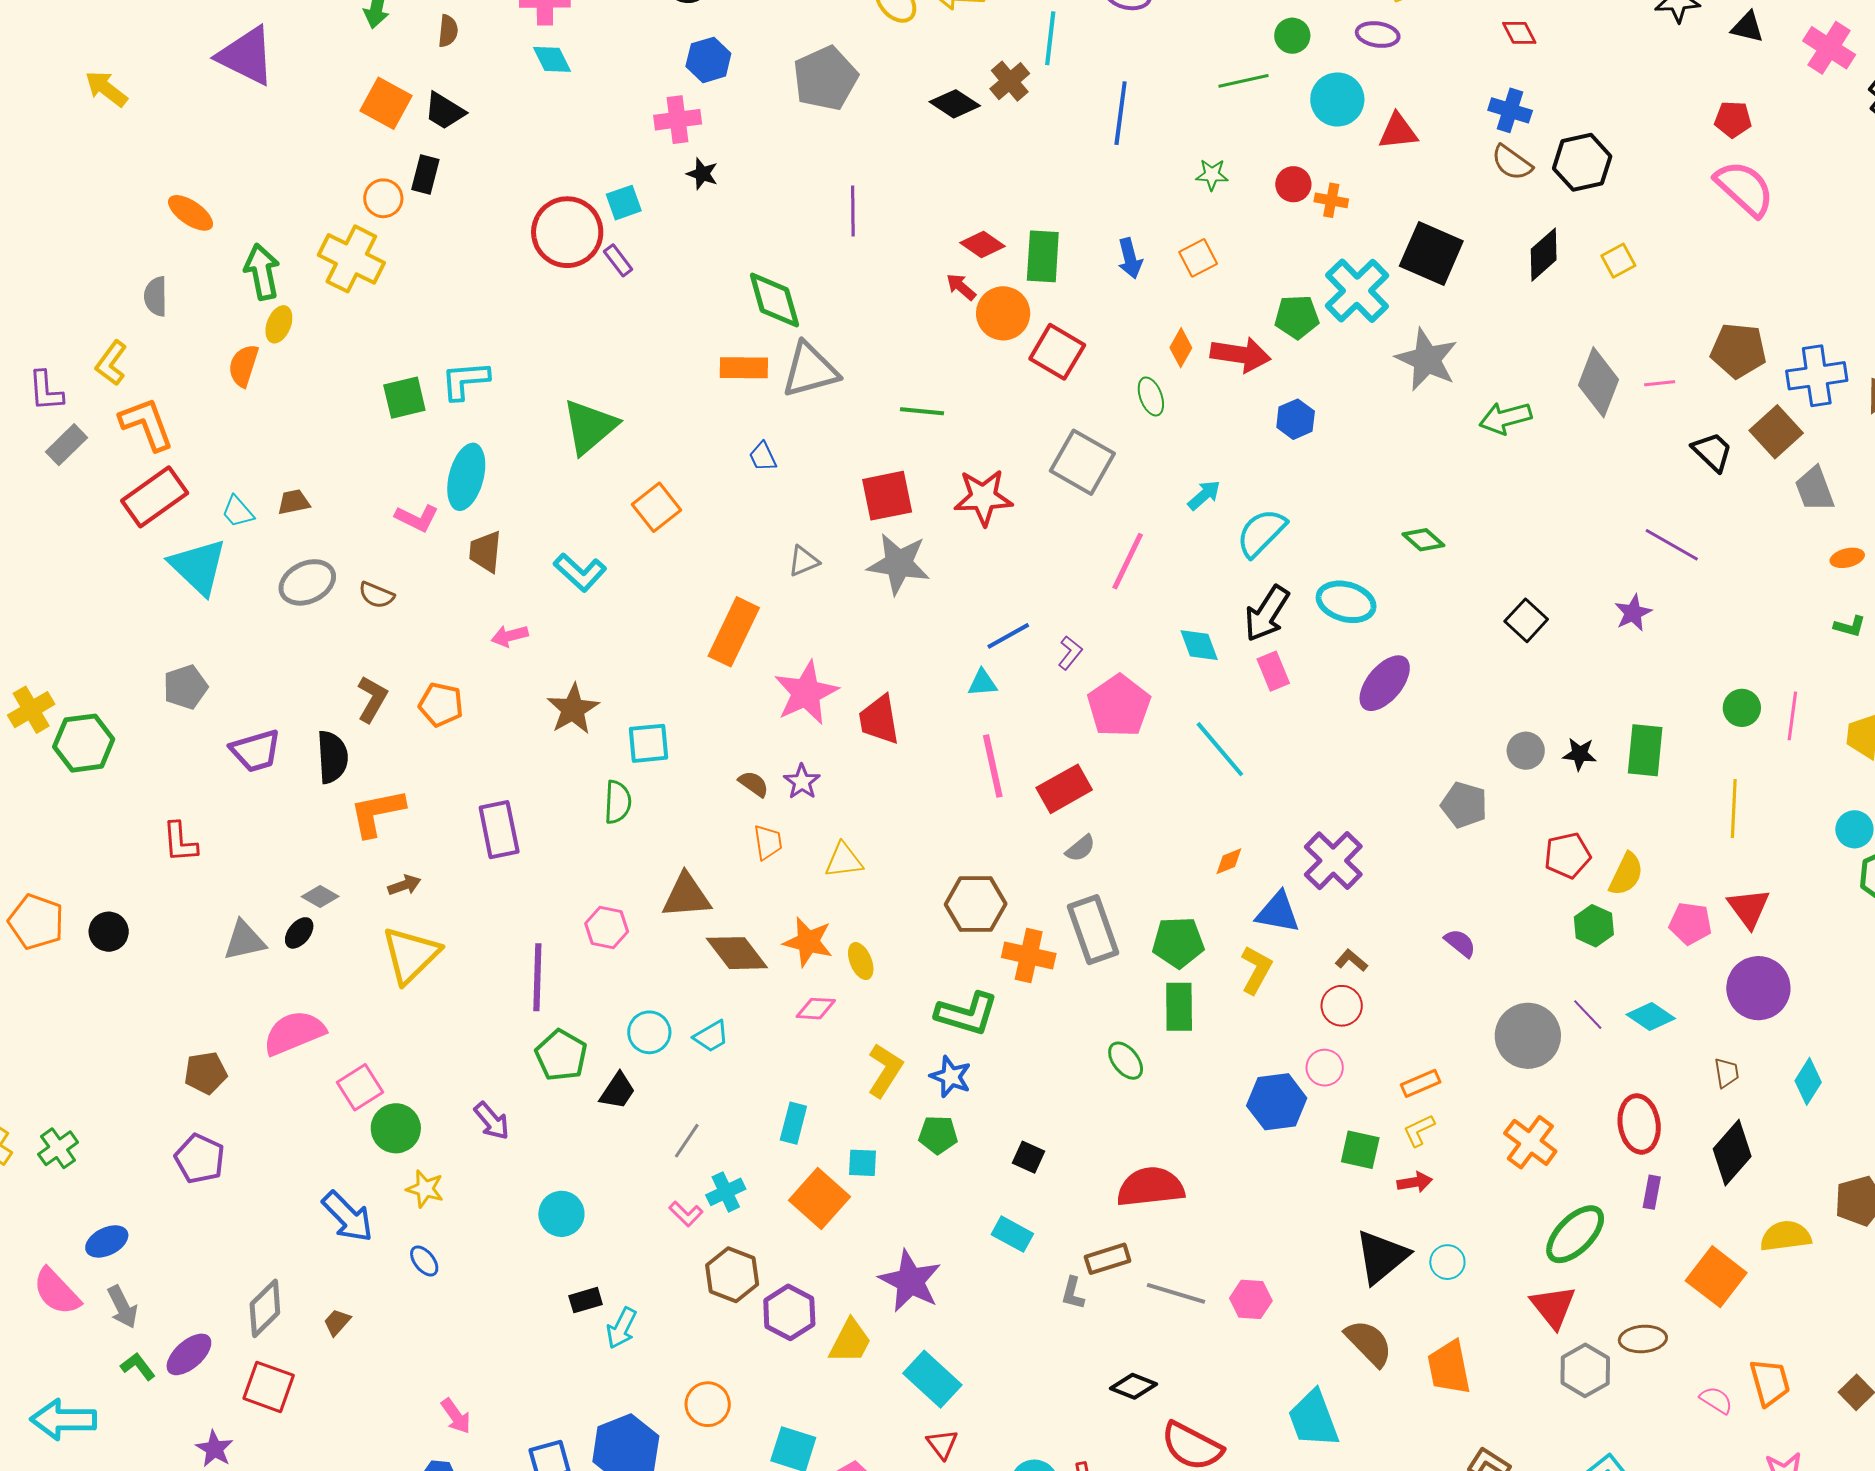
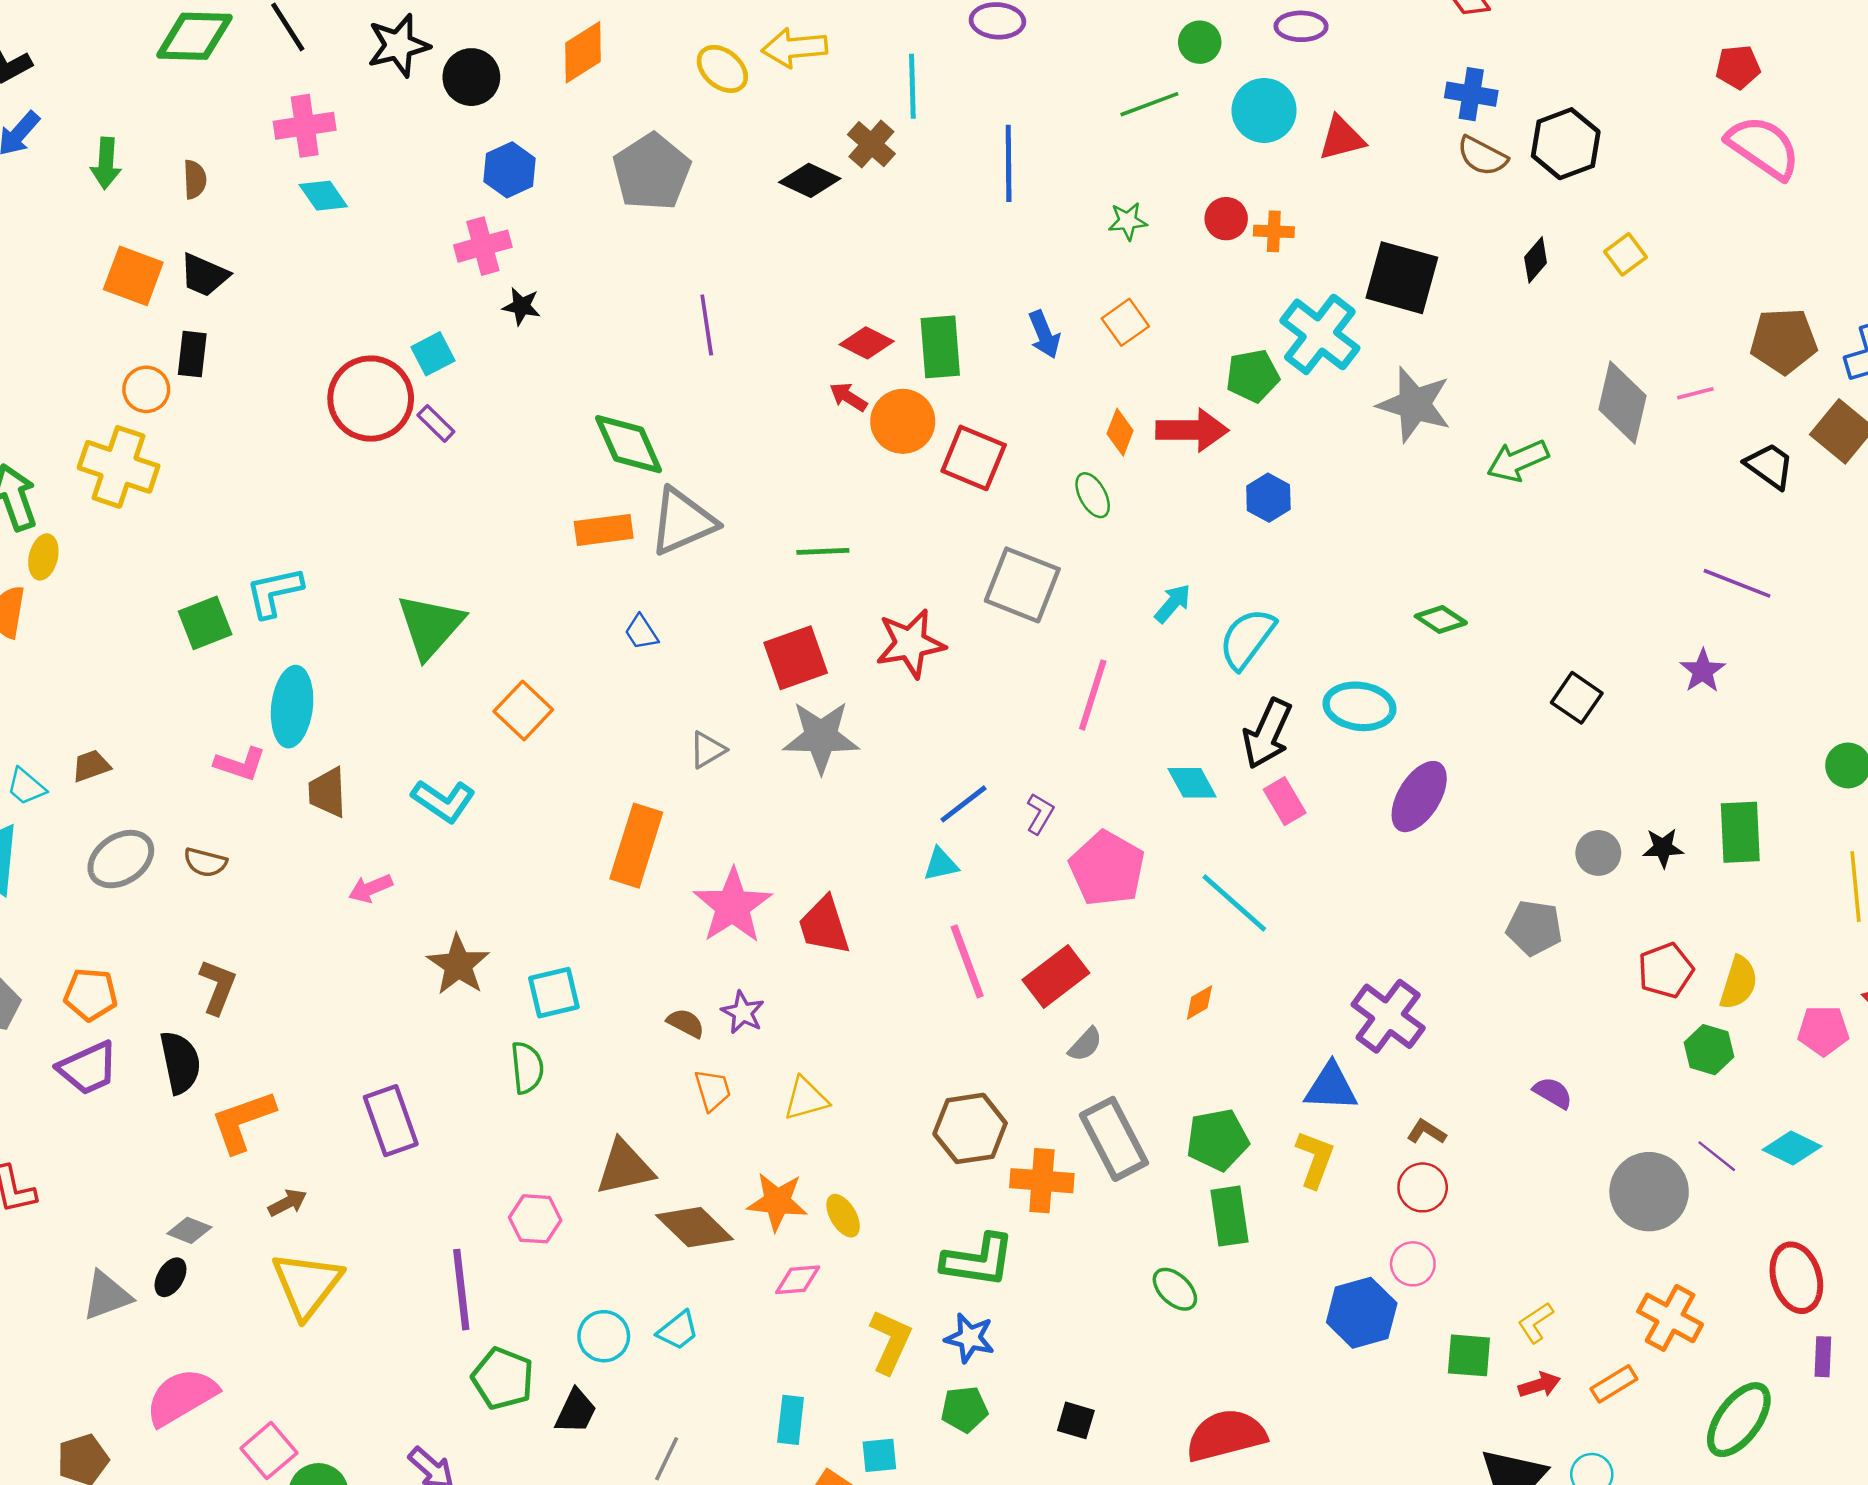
black diamond: (1544, 255) -> (1536, 260), size x0.7
orange pentagon: (441, 705) -> (91, 995), moved
orange diamond: (1229, 861) -> (1199, 1003), moved
orange rectangle: (1421, 1083) -> (1614, 1384), moved

